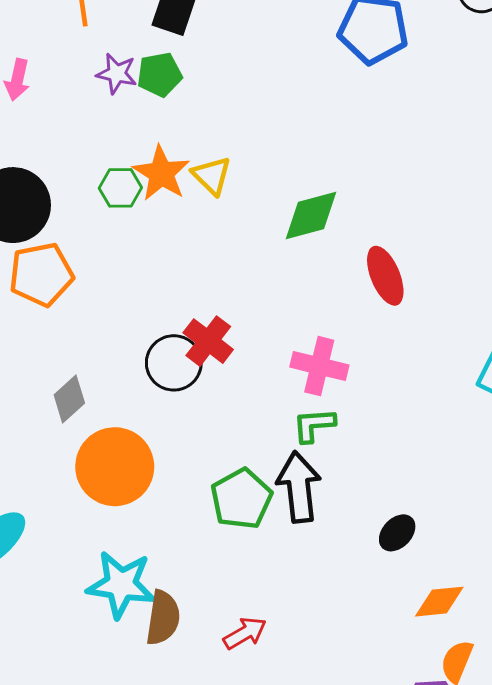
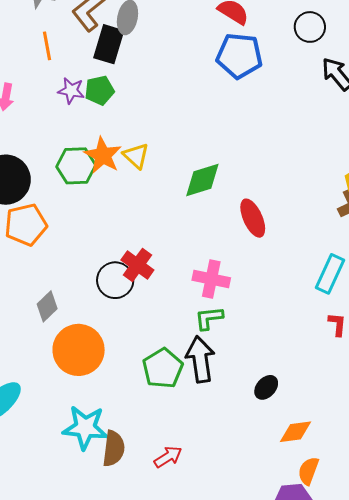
green hexagon: (120, 188) -> (76, 166), size x1.4

